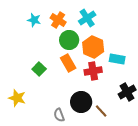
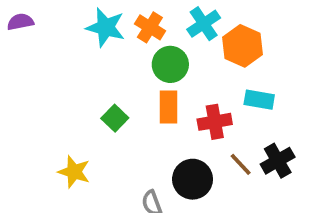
cyan star: (34, 20) -> (106, 27), size x1.5
orange hexagon: (93, 47) -> (243, 46), moved
orange rectangle: (68, 63) -> (168, 107), turned 30
brown line: (101, 111) -> (241, 164), moved

